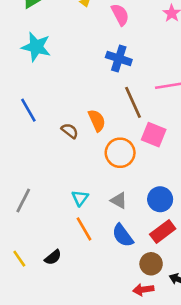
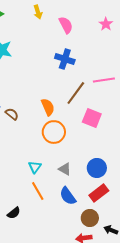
brown line: (133, 102) -> (76, 93), turned 60
brown semicircle: (70, 131) -> (12, 114), moved
orange circle: (120, 153) -> (54, 132), moved

